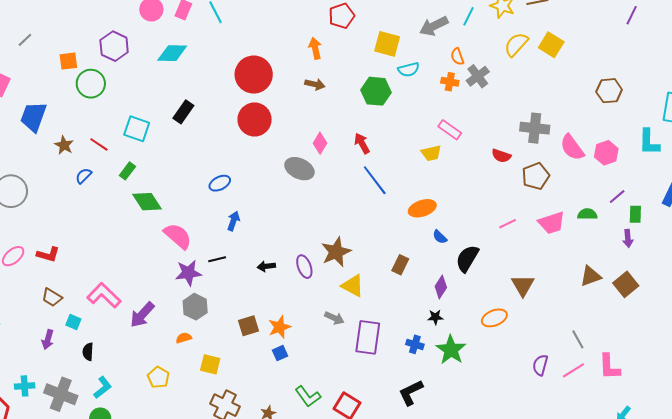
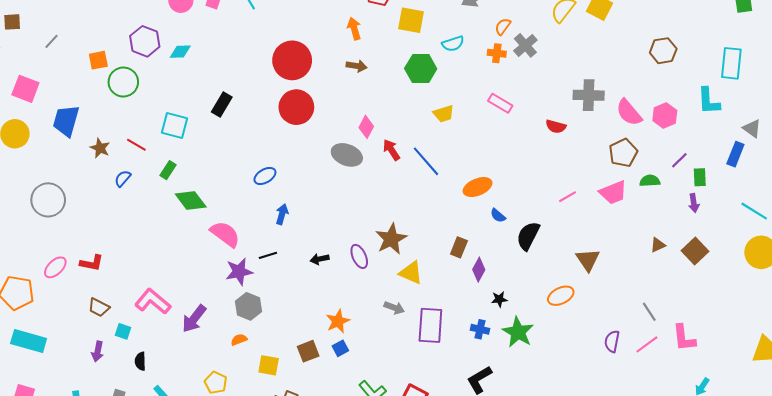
yellow square: (387, 44) -> (411, 20), moved
cyan diamond: (172, 53) -> (180, 52), moved, size x0.7
orange semicircle: (457, 57) -> (503, 27), turned 60
red arrow: (362, 143) -> (391, 150), moved
yellow trapezoid: (431, 153) -> (444, 114), moved
brown pentagon: (536, 176) -> (623, 153), moved
brown triangle: (591, 276) -> (658, 245), size x0.7
purple diamond: (441, 287) -> (479, 270), moved
brown square: (248, 326) -> (308, 351), moved

